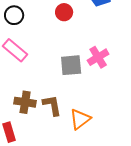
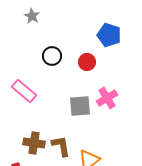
red circle: (64, 12) -> (87, 62), moved
black circle: (14, 15) -> (52, 56), moved

